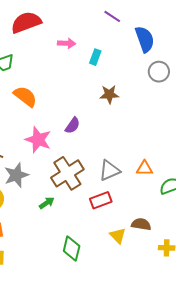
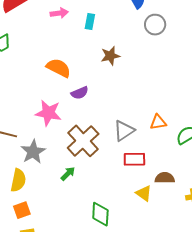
orange semicircle: (25, 96) -> (59, 68), moved
purple semicircle: (73, 126) -> (80, 93), turned 42
red rectangle: (101, 200) -> (134, 159), moved, turned 30

